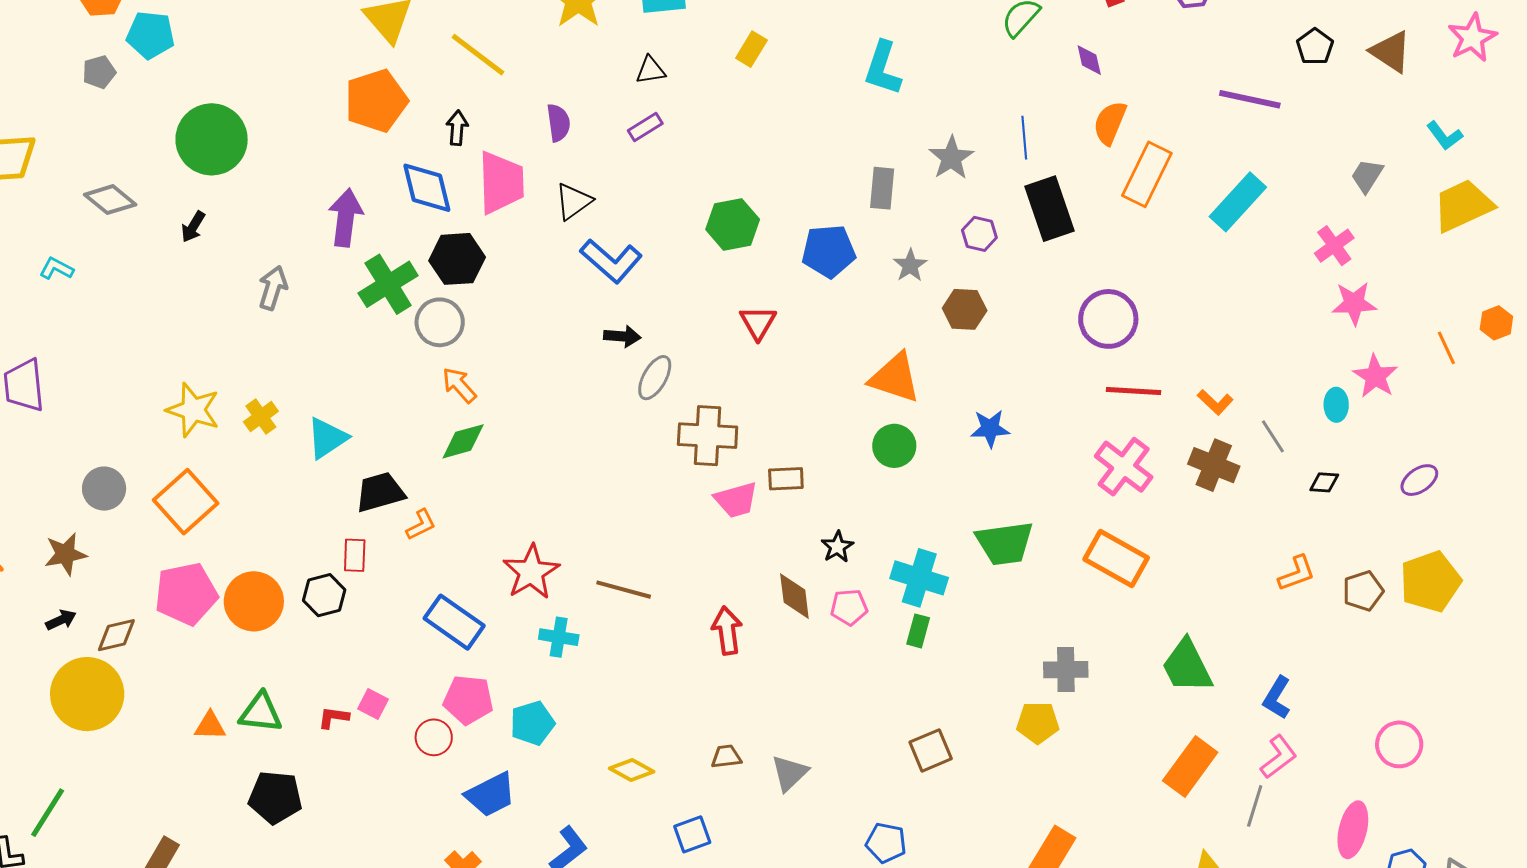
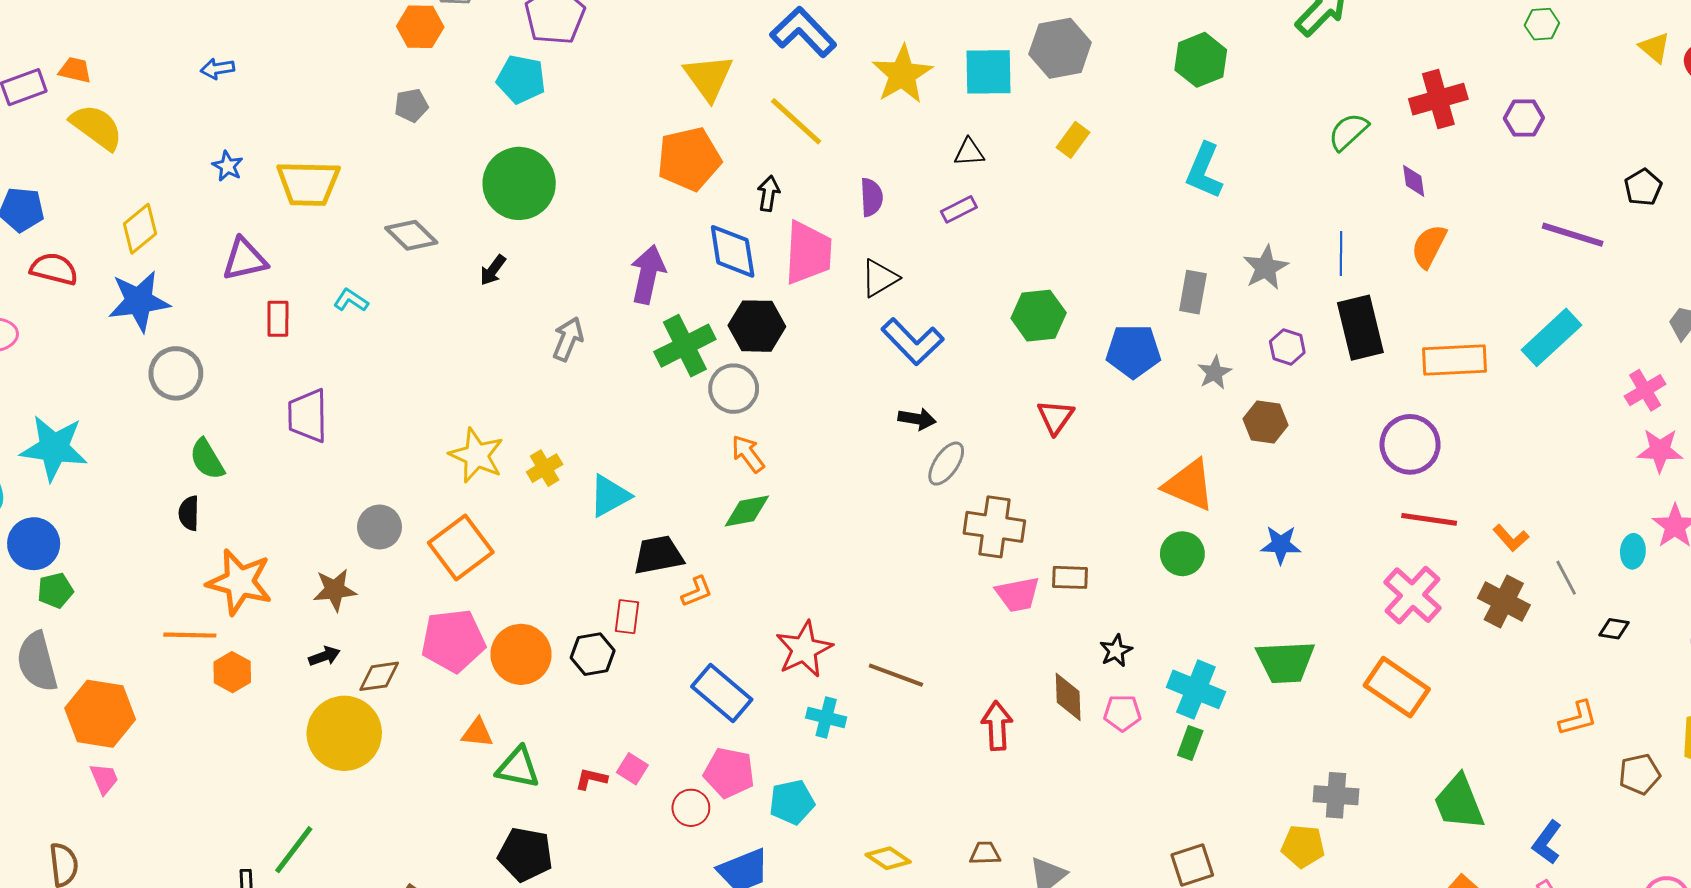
cyan pentagon: (150, 35) -> (521, 79), moved
orange rectangle: (1147, 174) -> (1454, 360), moved, turned 56
brown pentagon: (1363, 591) -> (1640, 774), moved
orange triangle: (210, 726) -> (477, 733), moved

